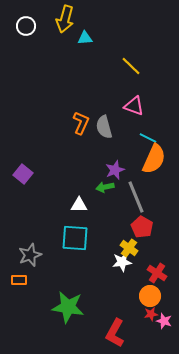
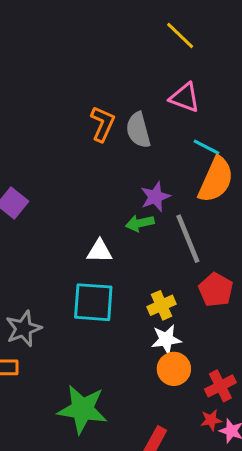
red pentagon: (142, 227) -> (216, 290), moved
yellow cross: (129, 248) -> (162, 305), moved, turned 30
red cross: (157, 273) -> (220, 386), moved, turned 30
orange circle: (150, 296) -> (174, 369), moved

